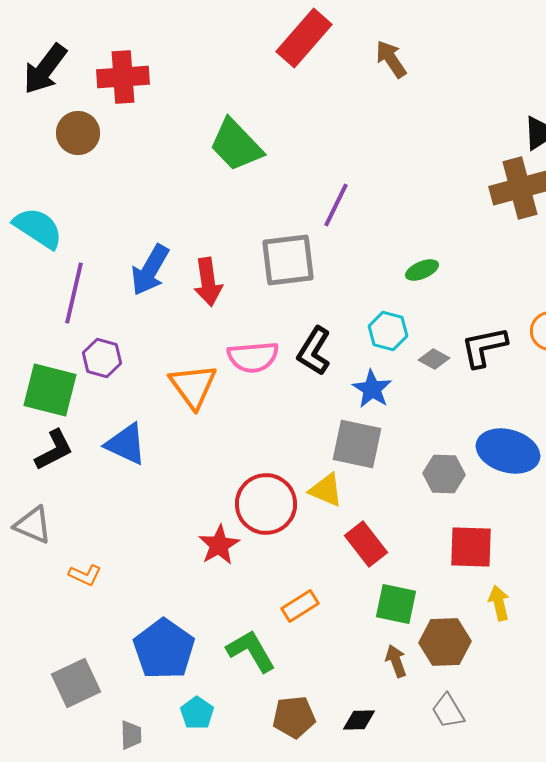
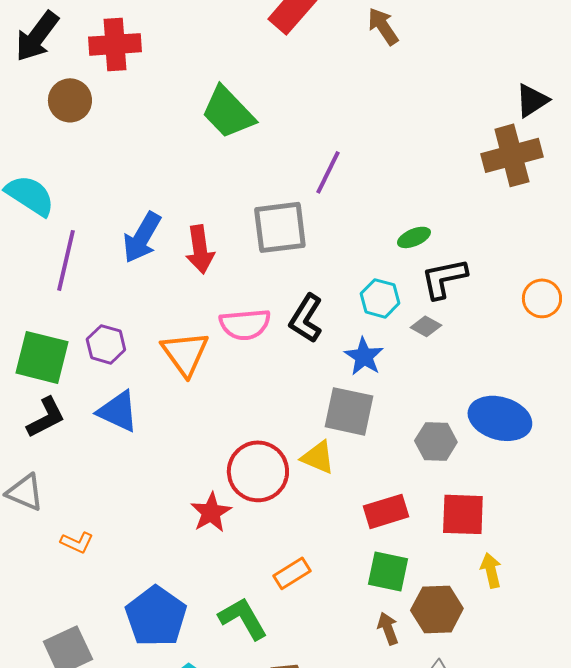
black L-shape: (484, 347) -> (444, 278), moved
purple hexagon: (102, 358) -> (106, 344), moved
red rectangle: (366, 544) -> (386, 511), moved, turned -69

